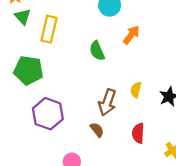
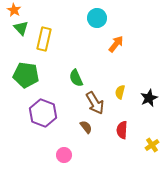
green semicircle: (97, 51) -> (76, 78), moved
brown arrow: (107, 102) -> (95, 103), turned -50

